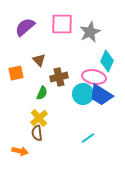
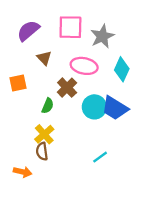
brown triangle: (39, 60) -> (44, 58), moved
brown cross: (59, 77) -> (67, 88), turned -30
pink ellipse: (94, 77) -> (84, 66), moved

